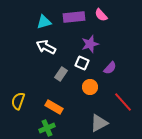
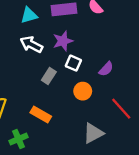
purple star: (90, 44) -> (63, 41), moved
green cross: (47, 128) -> (18, 139), moved

